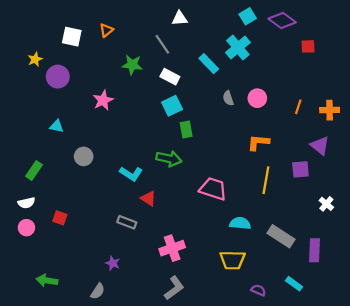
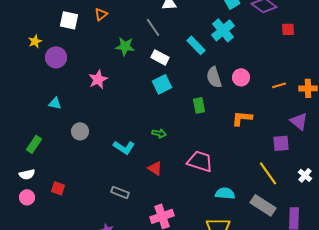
gray semicircle: (228, 98) -> (214, 77), size x1.5
orange line: (298, 107) -> (279, 85), turned 56
green rectangle: (186, 129) -> (199, 105), moved
green arrow: (169, 159) -> (159, 133), size x0.6
yellow line: (266, 180) -> (268, 173), moved, turned -45
red triangle: (148, 199) -> (155, 168), moved

